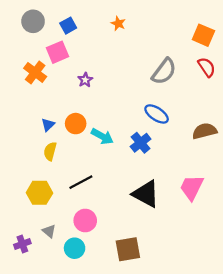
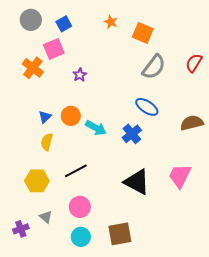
orange square: (203, 35) -> (143, 33), moved
red semicircle: (207, 67) -> (194, 63), turned -114
cyan circle: (75, 248) -> (81, 237), moved

